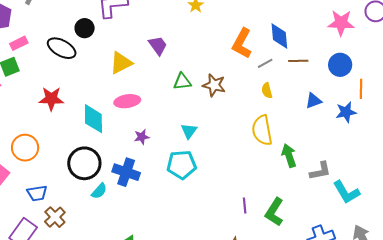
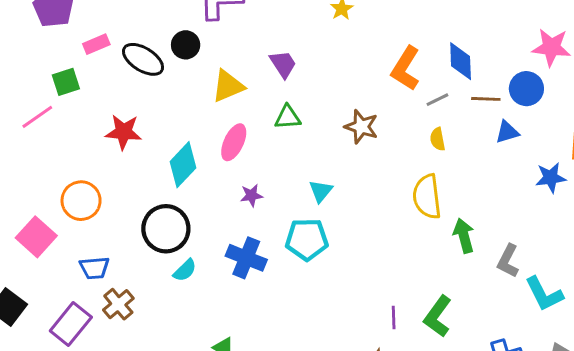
black circle: (85, 28) -> (186, 45), moved
pink rectangle: (19, 43) -> (96, 44), moved
blue circle: (340, 65) -> (526, 89), moved
green triangle: (182, 82) -> (288, 117), moved
pink ellipse: (127, 101) -> (234, 142), turned -60
blue triangle: (313, 101) -> (507, 132), moved
cyan diamond: (93, 119) -> (183, 165), turned 40
gray L-shape: (320, 171) -> (508, 261), turned 125
blue cross: (126, 172) -> (246, 258), moved
purple line: (245, 206) -> (394, 317), moved

